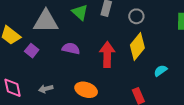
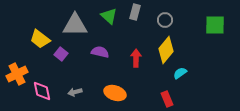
red arrow: (107, 55) -> (136, 58), size x0.7
cyan semicircle: (161, 71) -> (180, 73), moved

